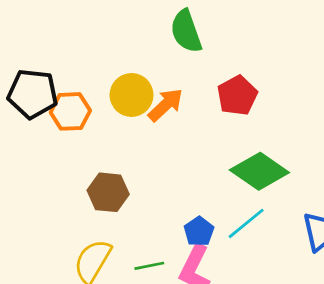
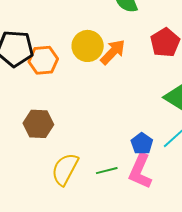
brown hexagon: (108, 192) -> (38, 124), moved

